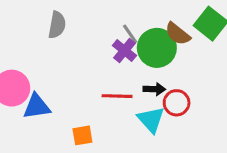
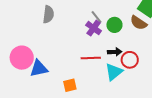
brown semicircle: (178, 34) -> (138, 23), moved
green circle: (157, 48) -> (114, 25), size x0.6
cyan triangle: (151, 120) -> (114, 72), turned 36

